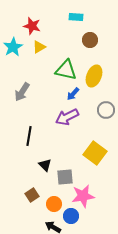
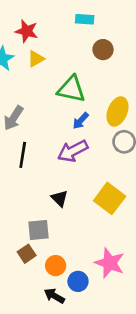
yellow ellipse: (94, 76) -> (117, 111), moved
black line: (29, 136) -> (23, 155), moved
black triangle: (45, 165) -> (60, 198), moved
gray square: (65, 177) -> (38, 230), moved
pink star: (83, 196) -> (110, 263), moved, turned 30

